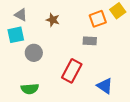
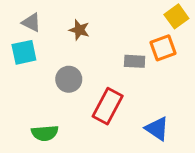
orange square: (98, 19) -> (163, 48), moved
gray circle: (34, 53) -> (69, 79), moved

